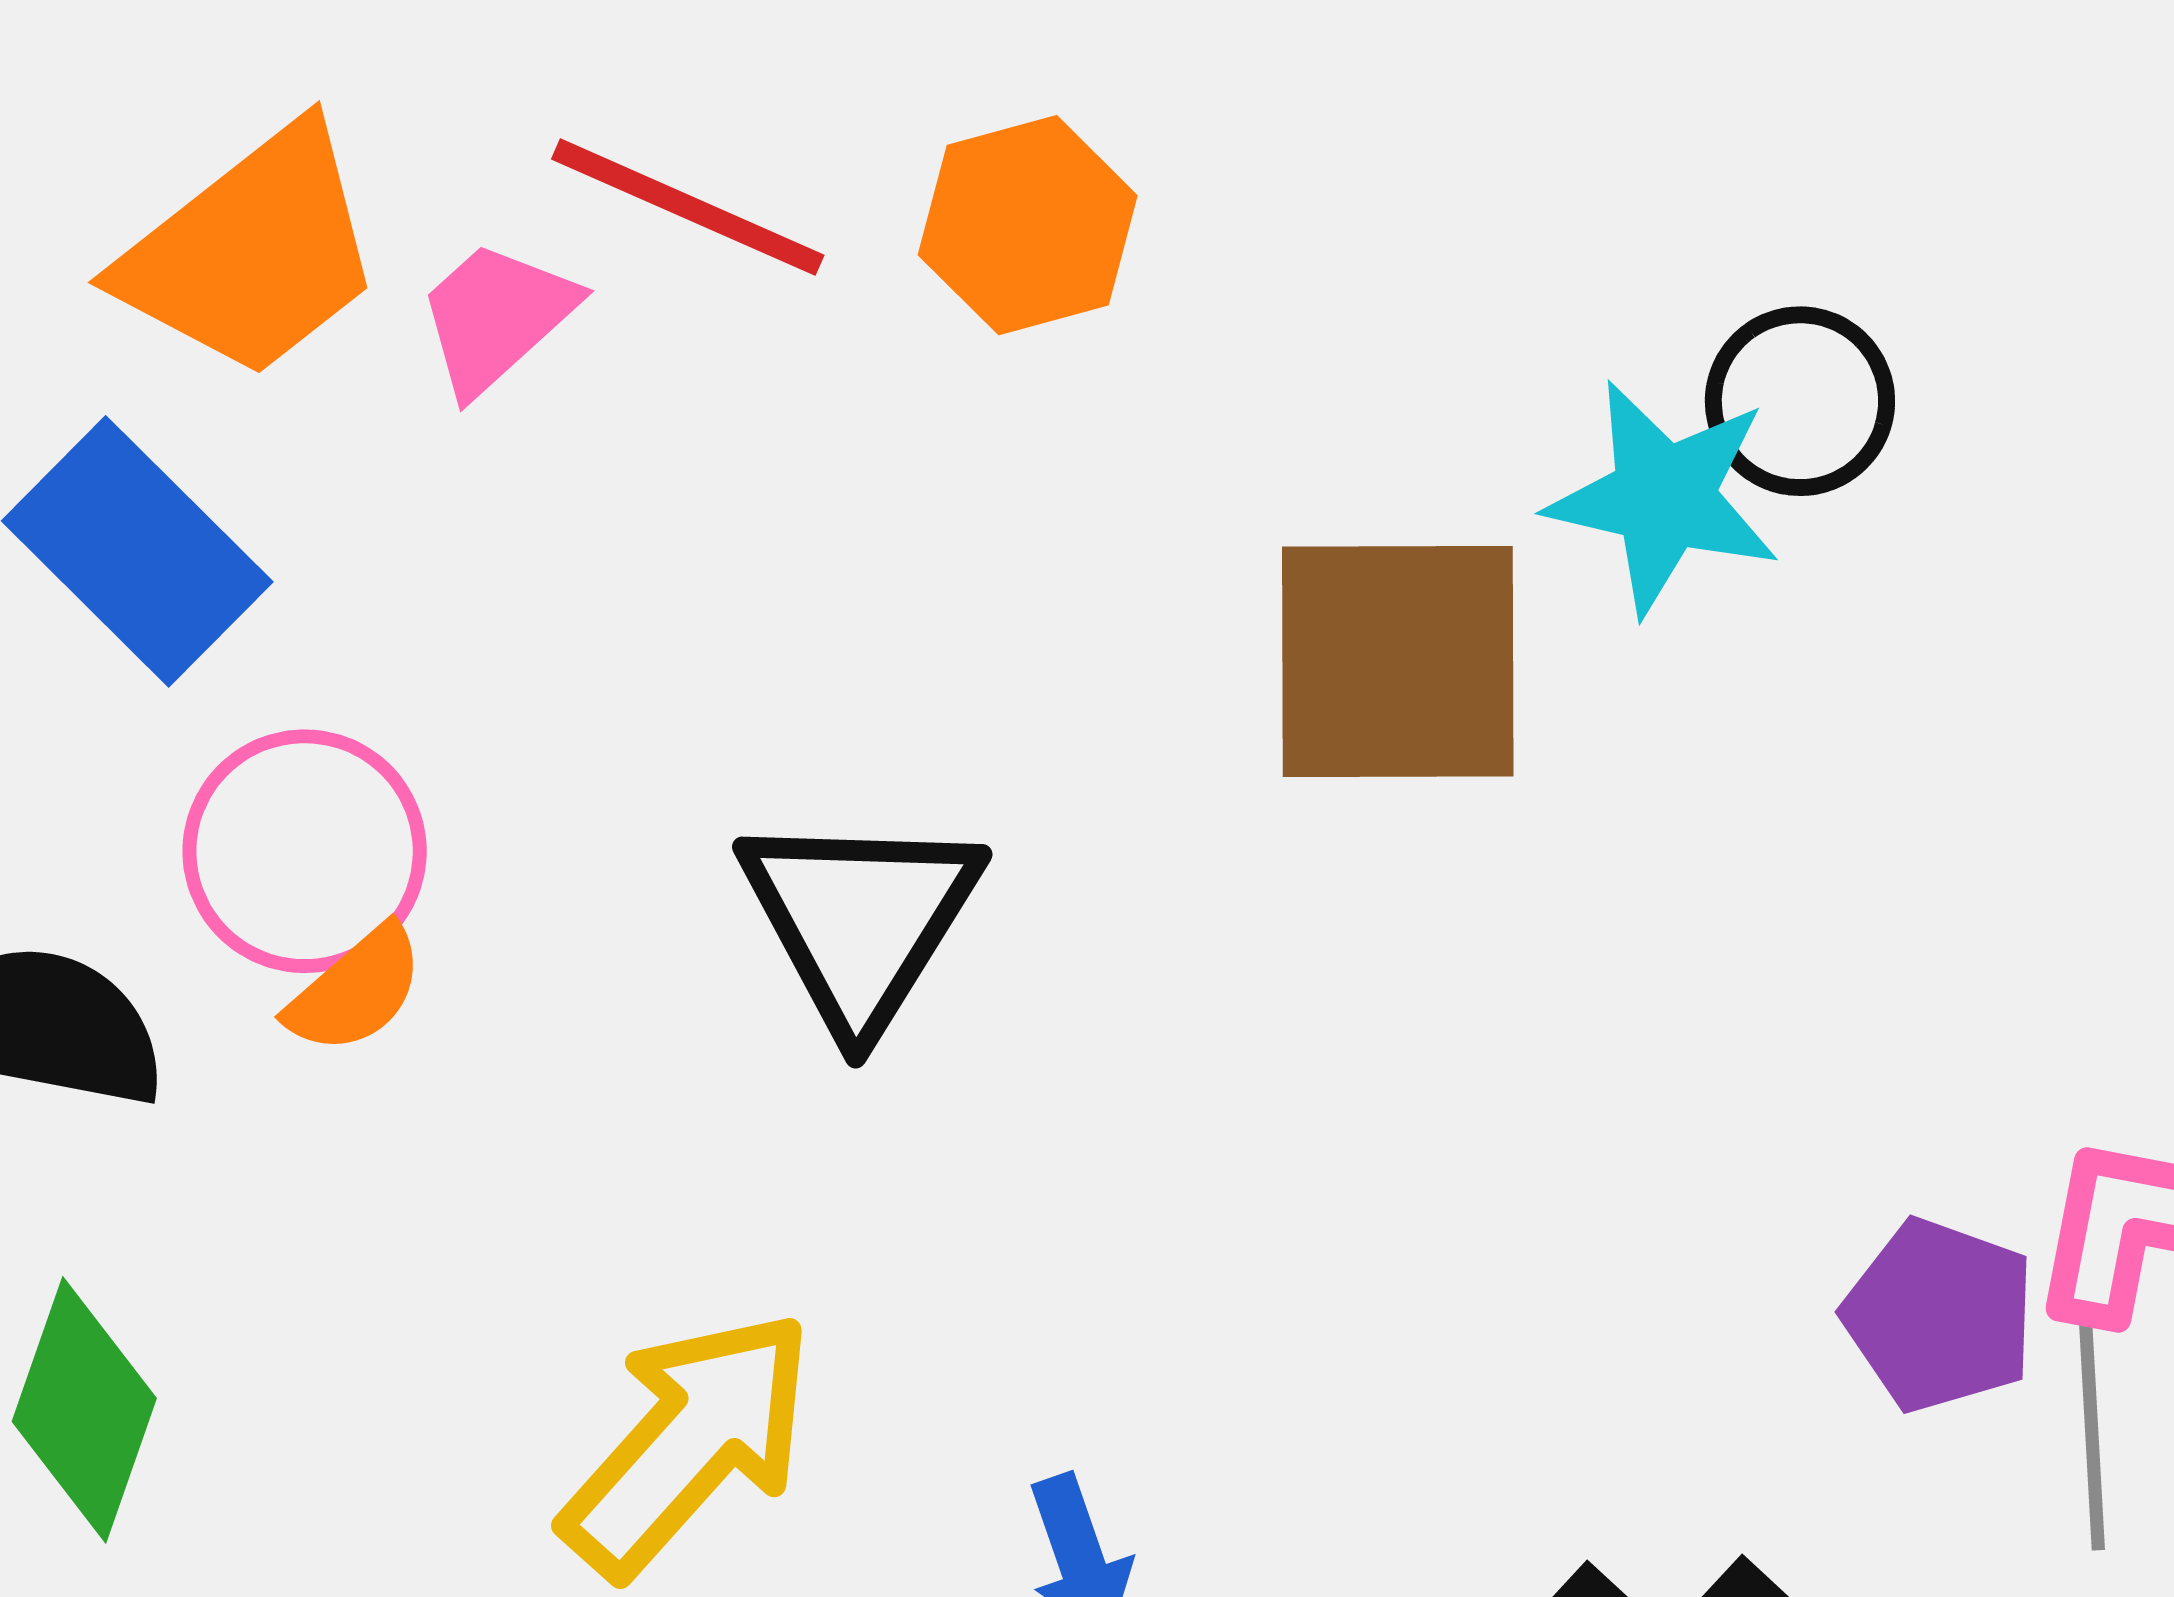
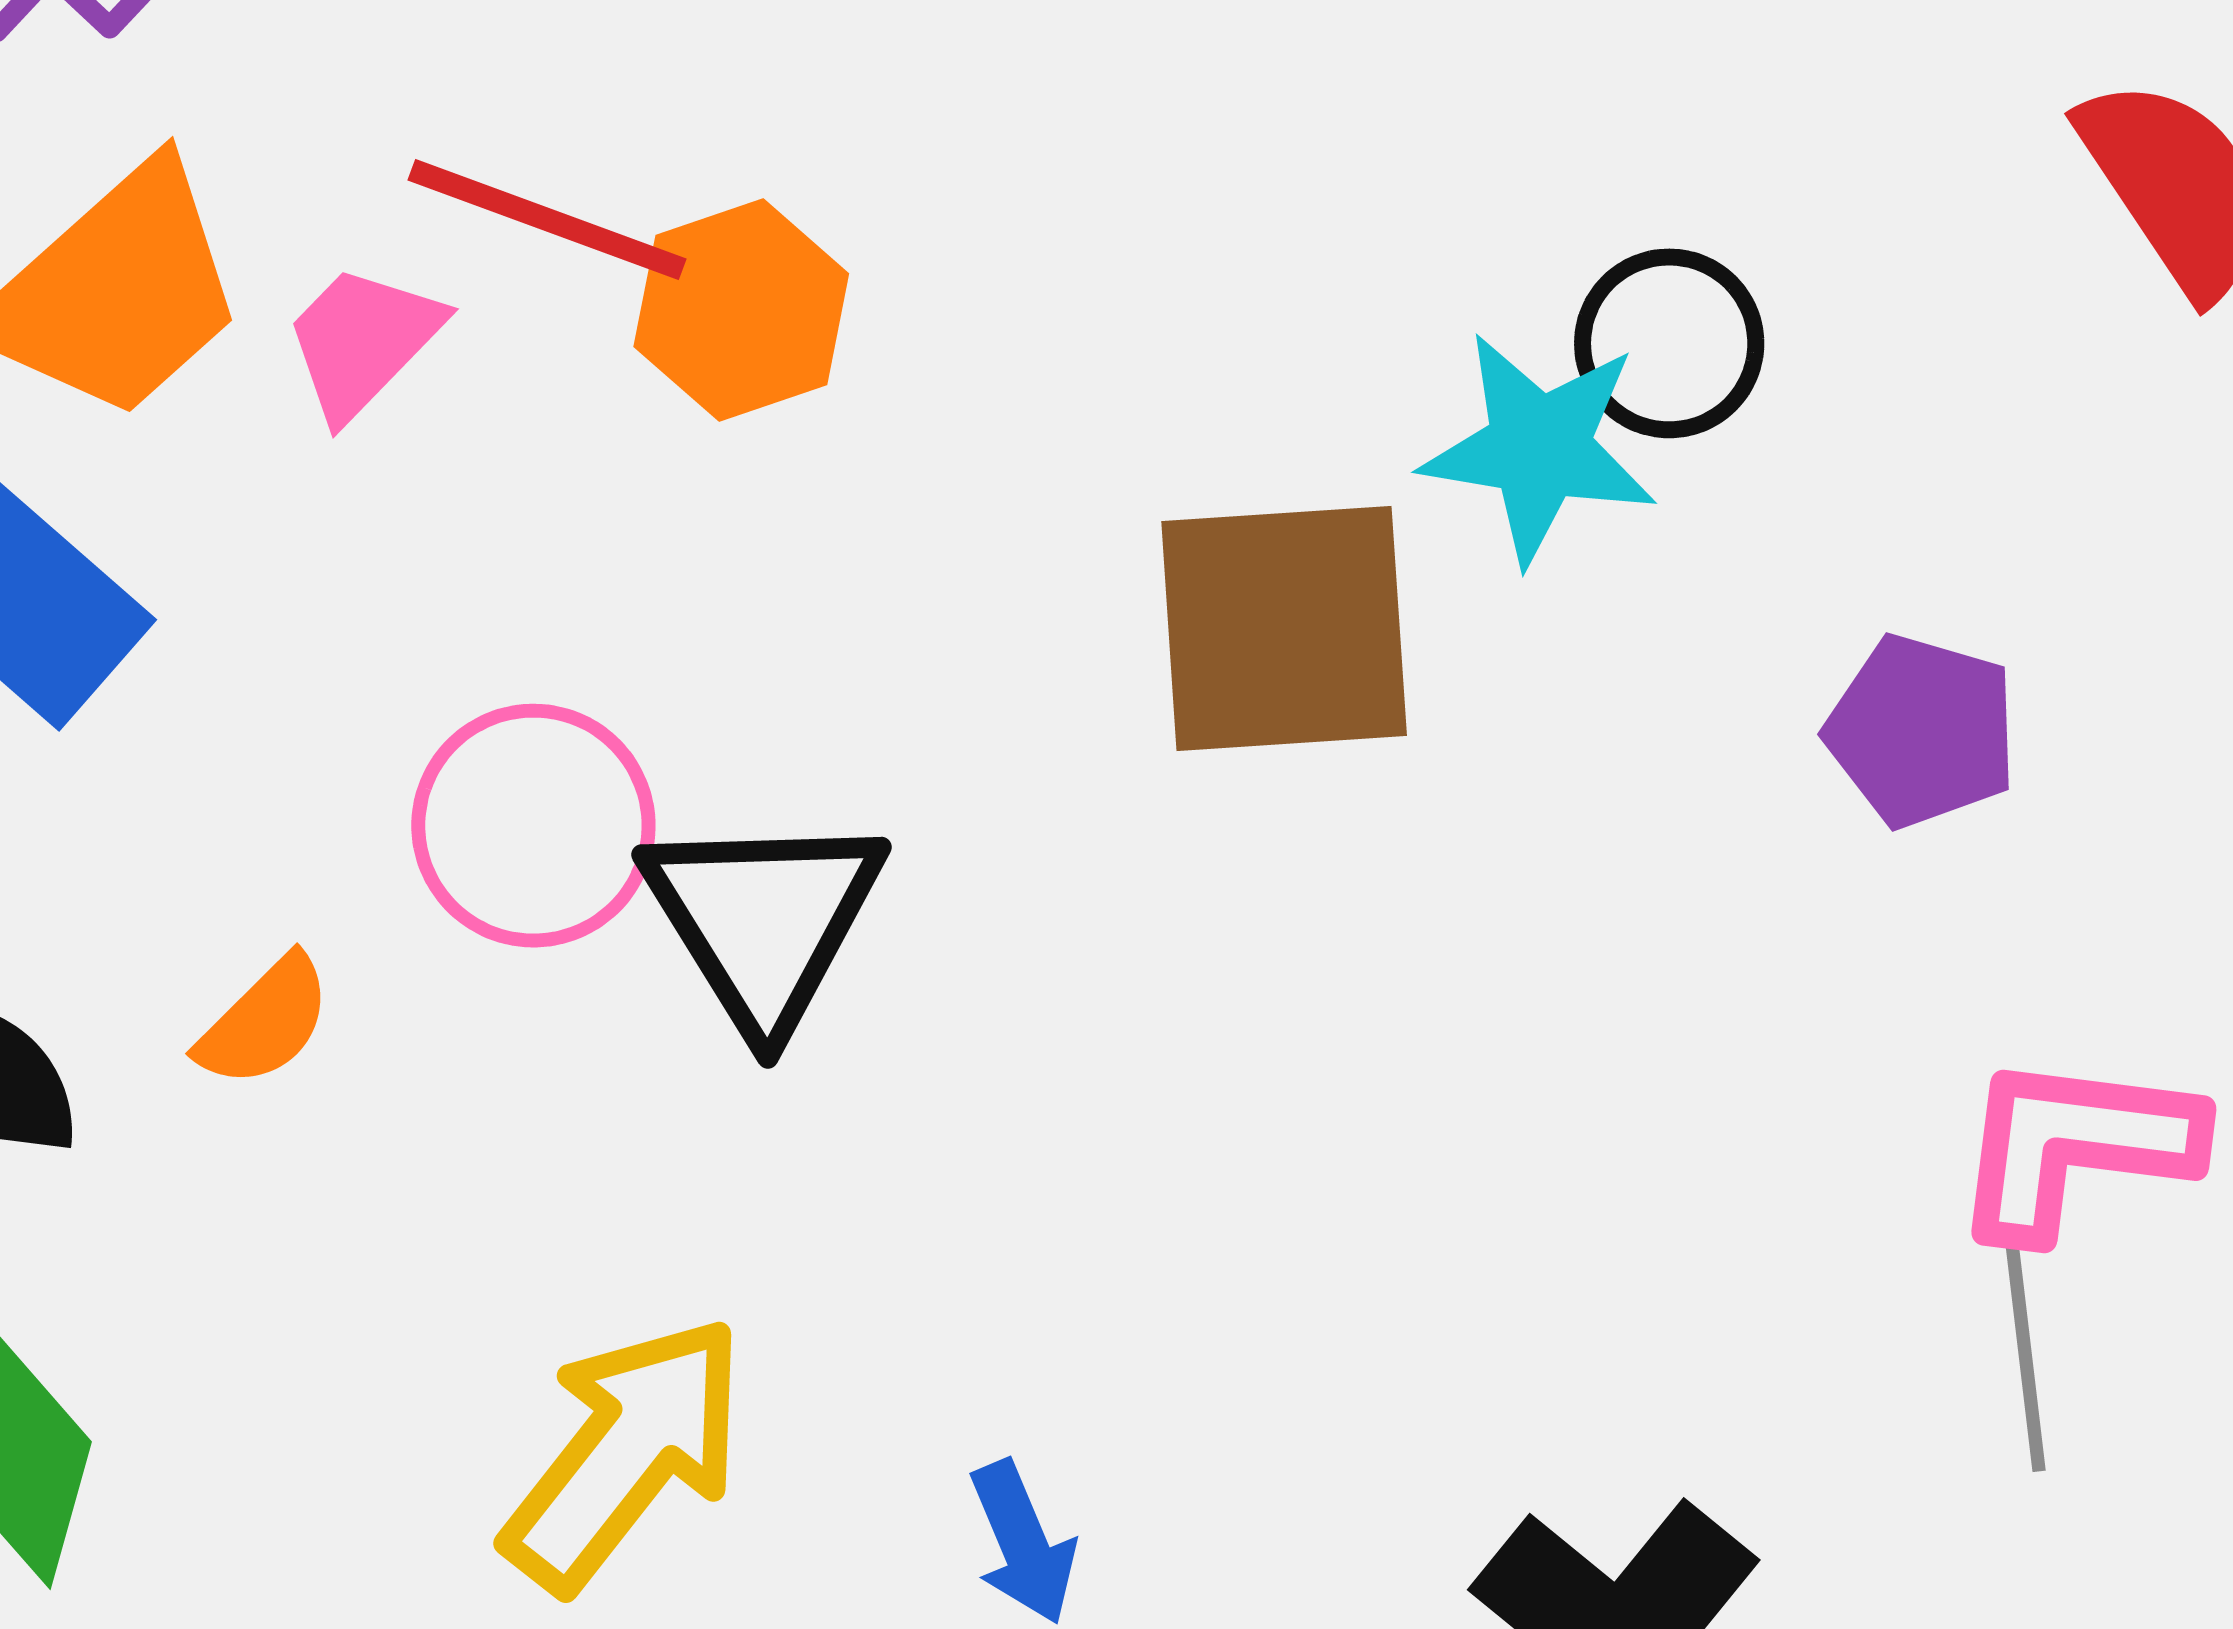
orange hexagon: (1028, 225) -> (741, 310), moved
pink circle: (305, 851) -> (533, 826), moved
purple pentagon: (1939, 1315) -> (1922, 731), moved

